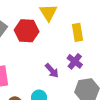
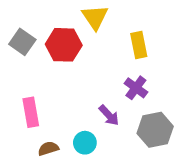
purple arrow: (52, 71) -> (109, 115), moved

